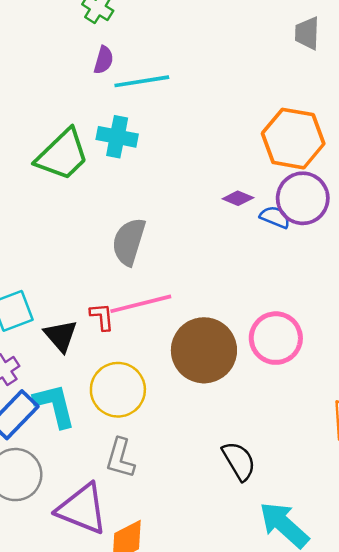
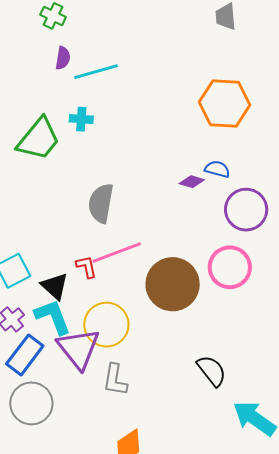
cyan cross: (117, 137) -> (81, 119), size x0.7
purple diamond: (238, 198) -> (192, 182), moved
purple circle: (303, 198) -> (246, 210), moved
cyan L-shape: (55, 405) -> (53, 317), moved
purple triangle: (82, 509) -> (78, 349), moved, turned 36

